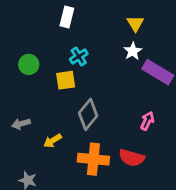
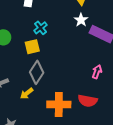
gray diamond: (88, 114) -> (37, 72), moved

